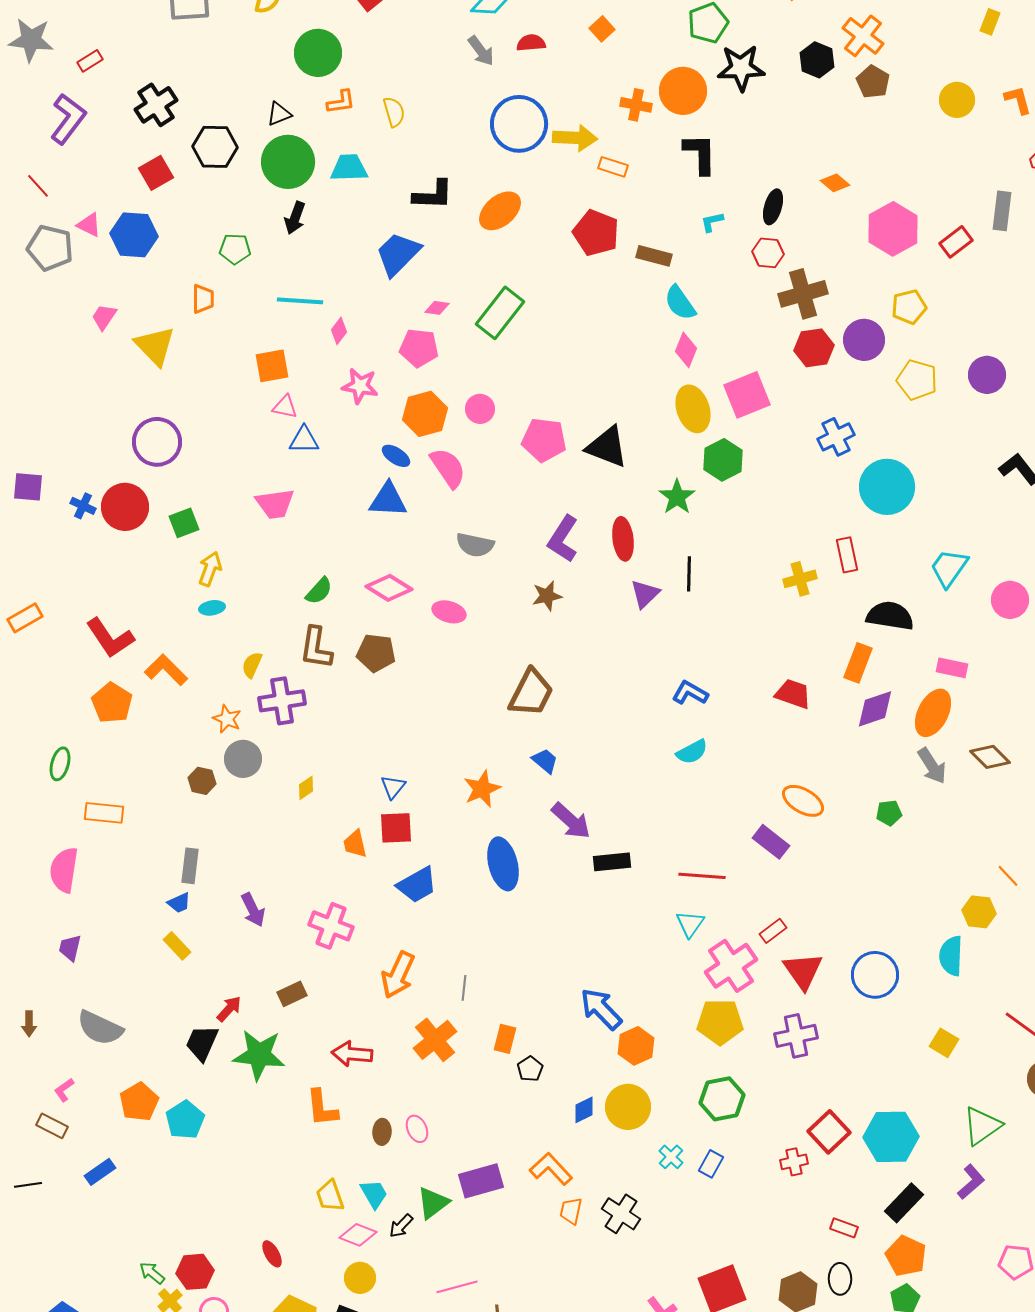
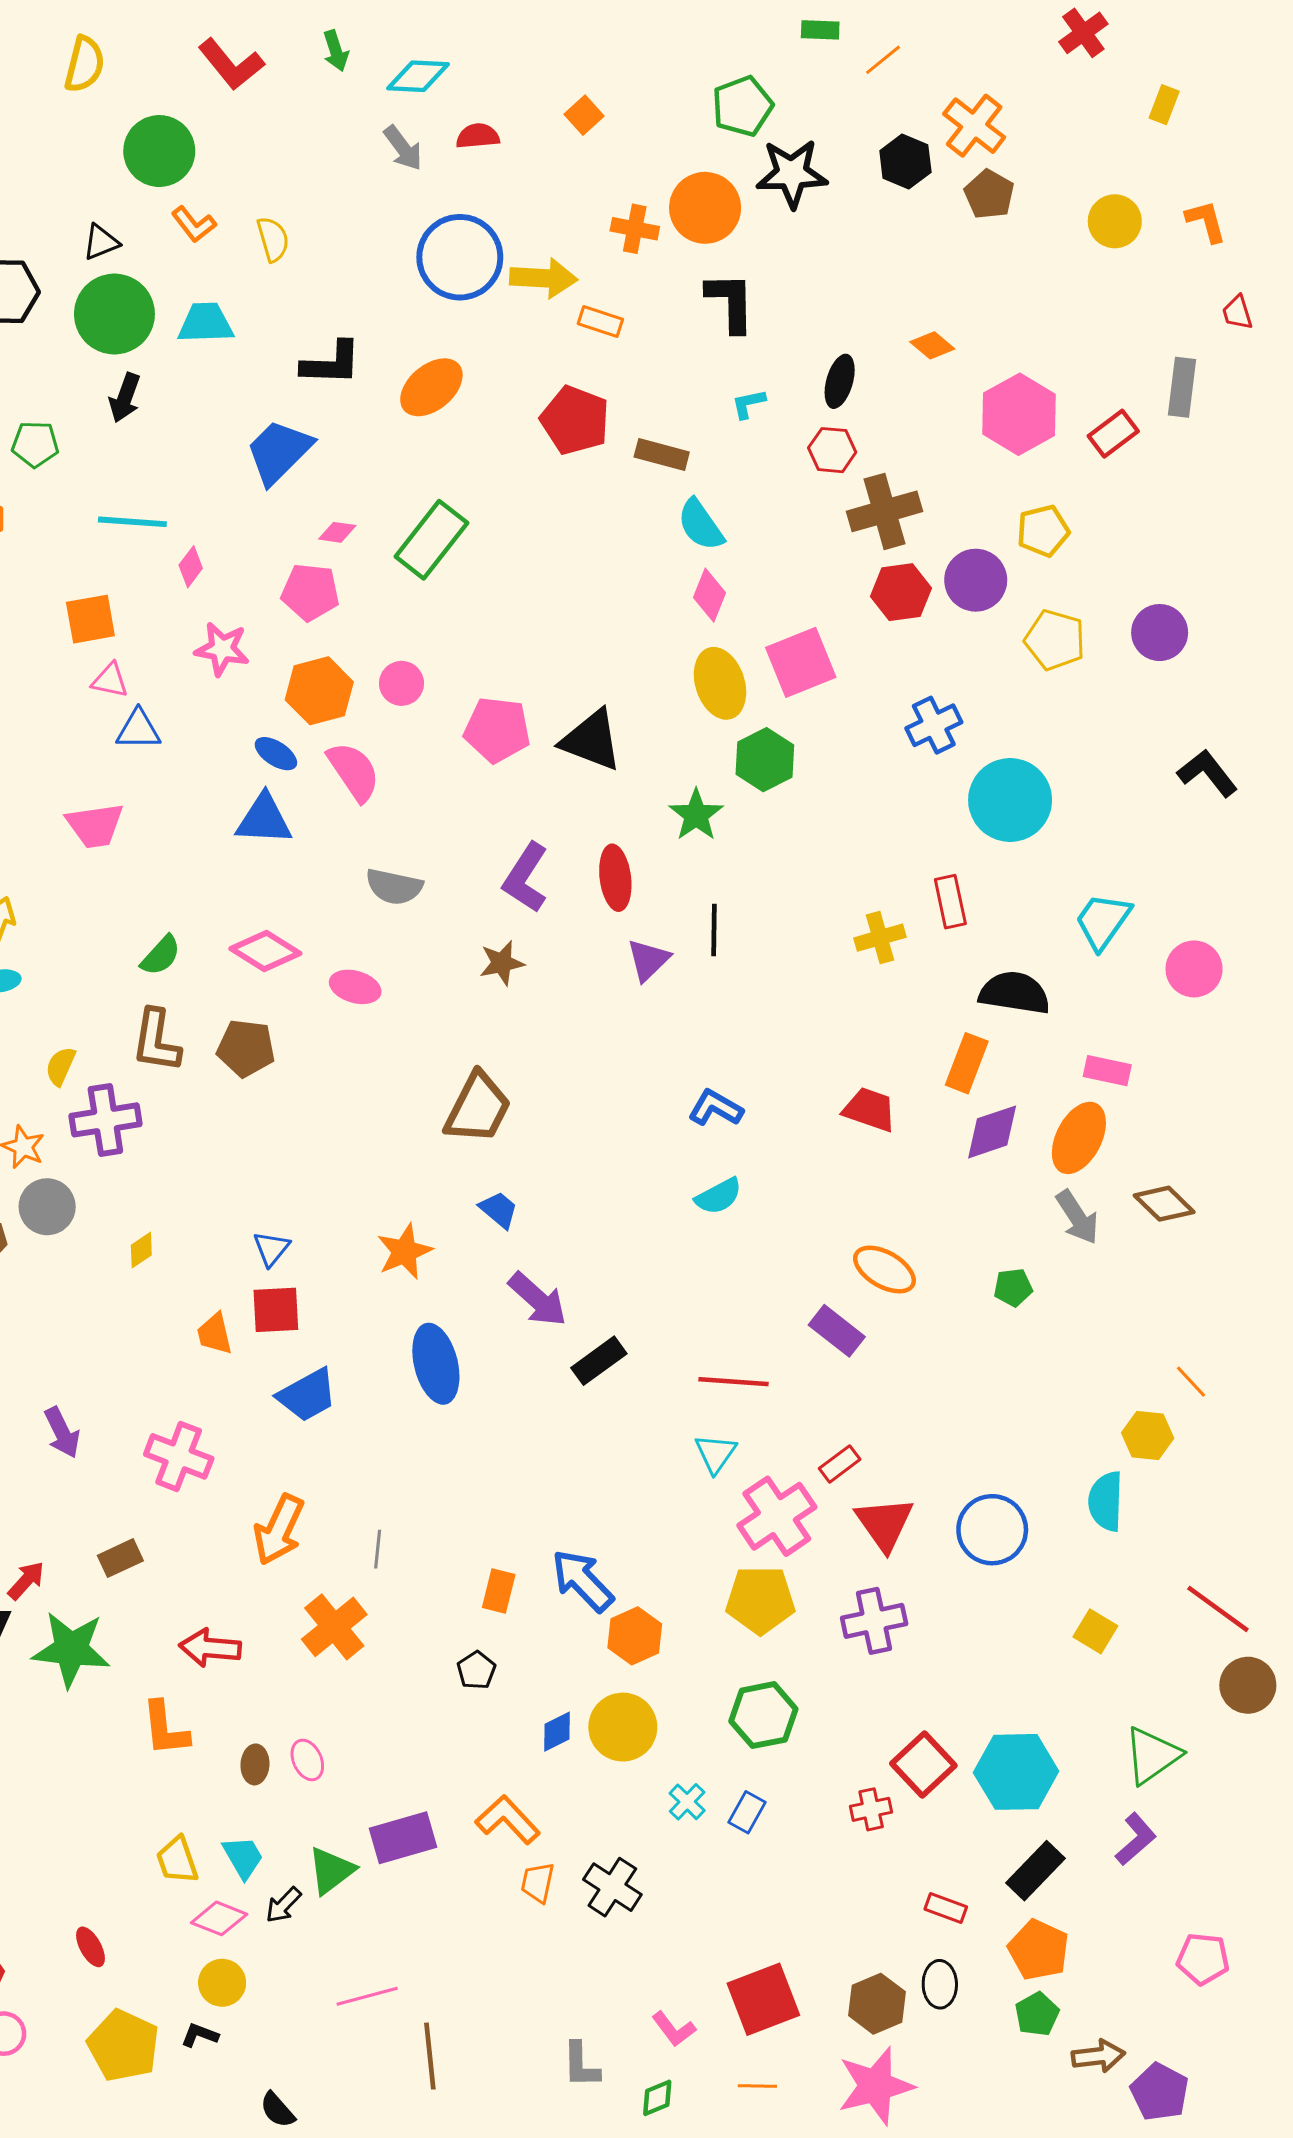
orange L-shape: (341, 102) -> (194, 224), turned 60
black rectangle: (612, 862) -> (599, 1361), turned -30
orange rectangle: (505, 1039) -> (499, 1591), moved

